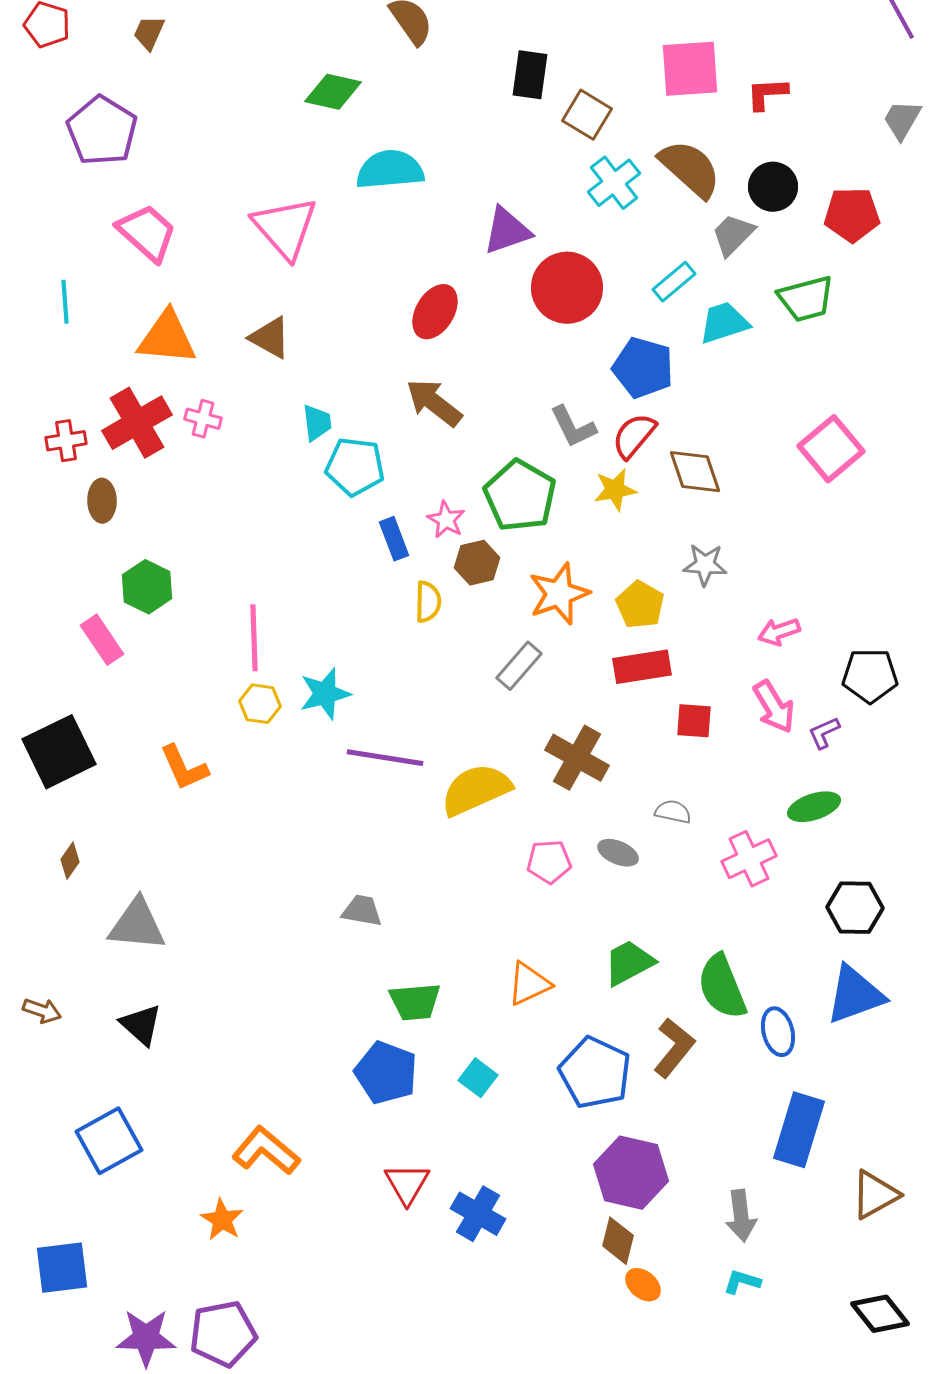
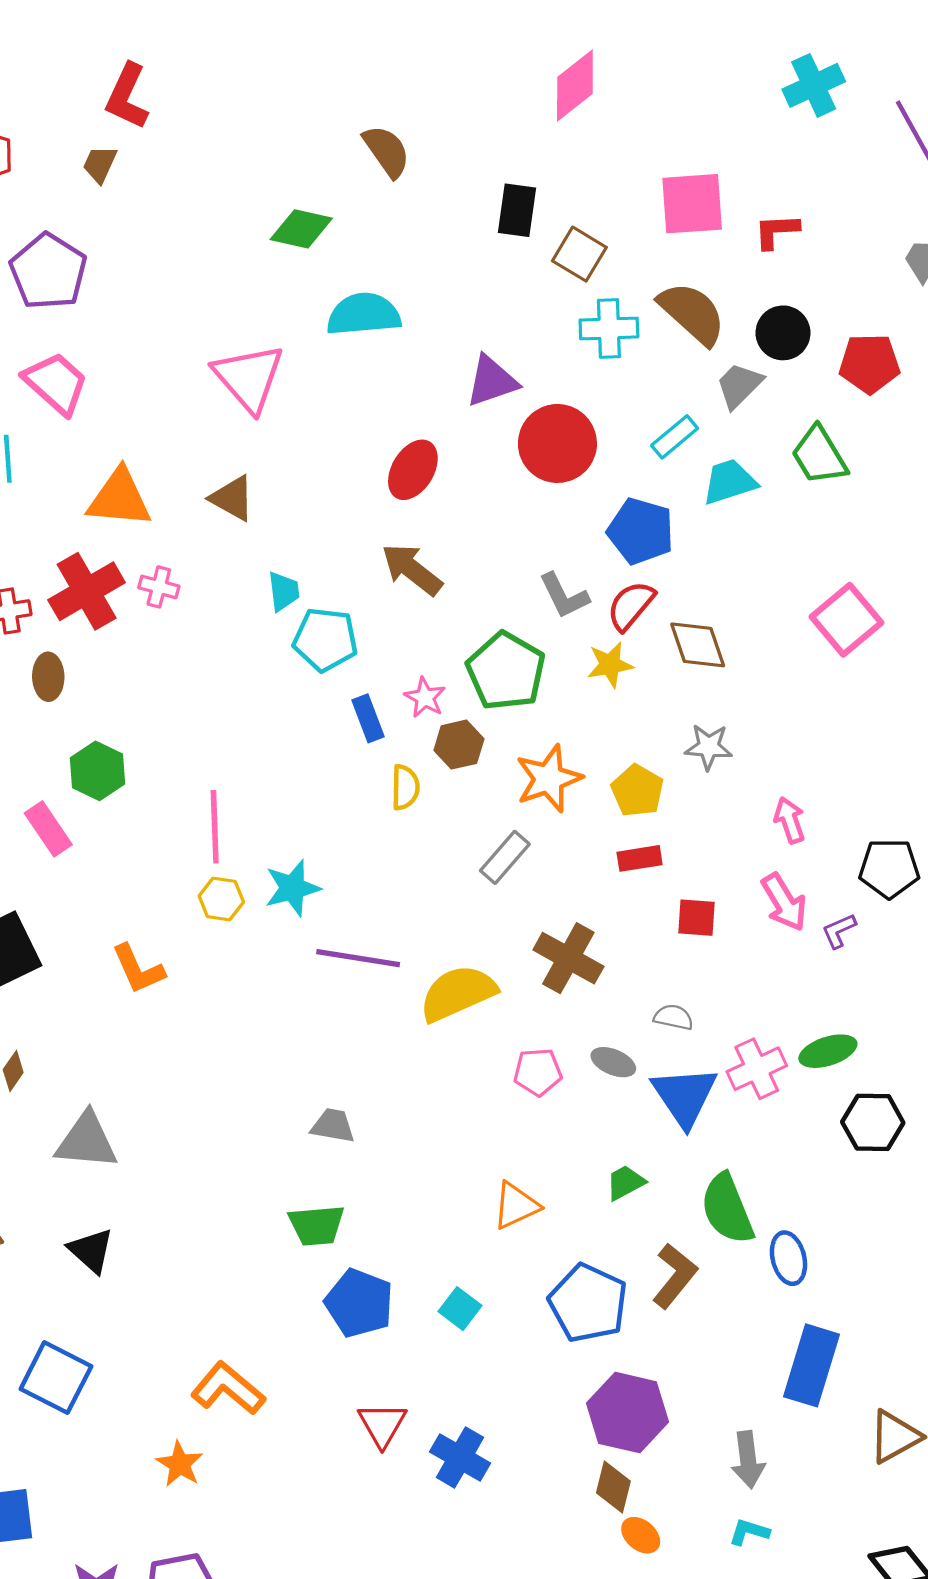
cyan cross: (614, 183) -> (609, 329), turned 36
pink trapezoid: (147, 233) -> (56, 383), moved
green trapezoid: (806, 299) -> (819, 456), turned 74
pink arrow: (779, 632) -> (790, 820), turned 90
red rectangle: (642, 667) -> (640, 858), size x0.7
green ellipse: (814, 807) -> (828, 1051), moved
green trapezoid: (629, 963) -> (625, 1183), size x0.7
blue triangle: (855, 995) -> (684, 1096), moved, turned -44
green trapezoid: (415, 1002) -> (317, 1225), moved
blue square: (109, 1141) -> (56, 1378), turned -34

